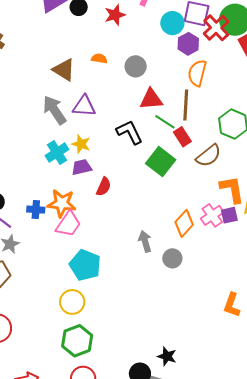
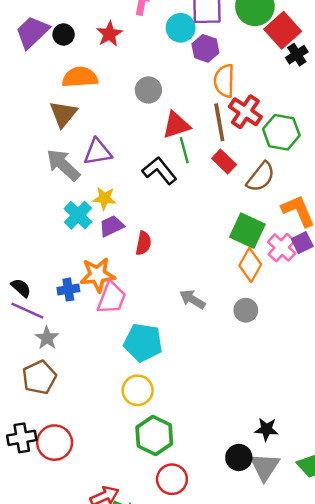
red cross: (216, 28) -> (245, 112), moved
orange semicircle: (99, 58) -> (80, 77), moved, size x1.8
brown triangle: (64, 70) -> (63, 114), turned 50
green line: (165, 122) -> (184, 150), moved, turned 55
green square: (161, 162) -> (247, 231), moved
gray arrow: (145, 241) -> (192, 299), moved, turned -30

